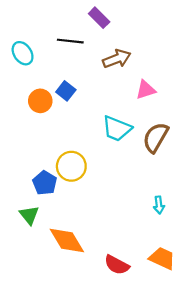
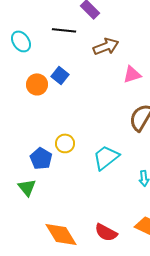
cyan trapezoid: (117, 129) -> (106, 157), moved, turned 120
yellow circle: (71, 166) -> (65, 143), size x0.7
orange diamond: (67, 241) -> (61, 234), moved

